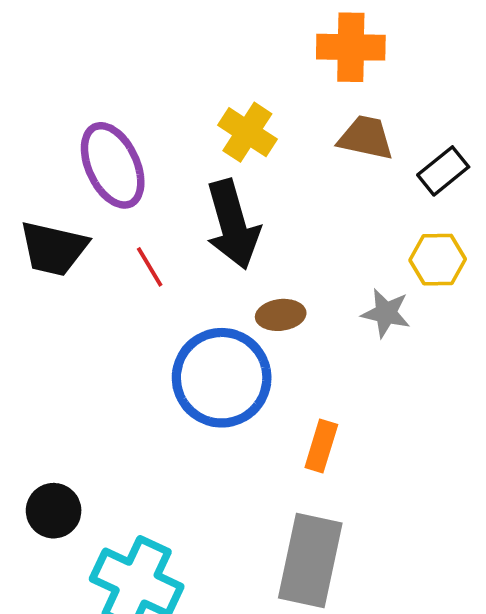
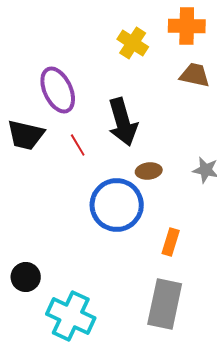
yellow cross: (247, 132) -> (133, 43), moved

